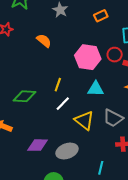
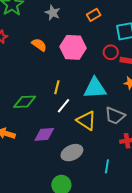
pink hexagon: (88, 57) -> (73, 47), moved
cyan triangle: (96, 89) -> (95, 88), size x1.4
purple diamond: (38, 145) -> (44, 134), moved

